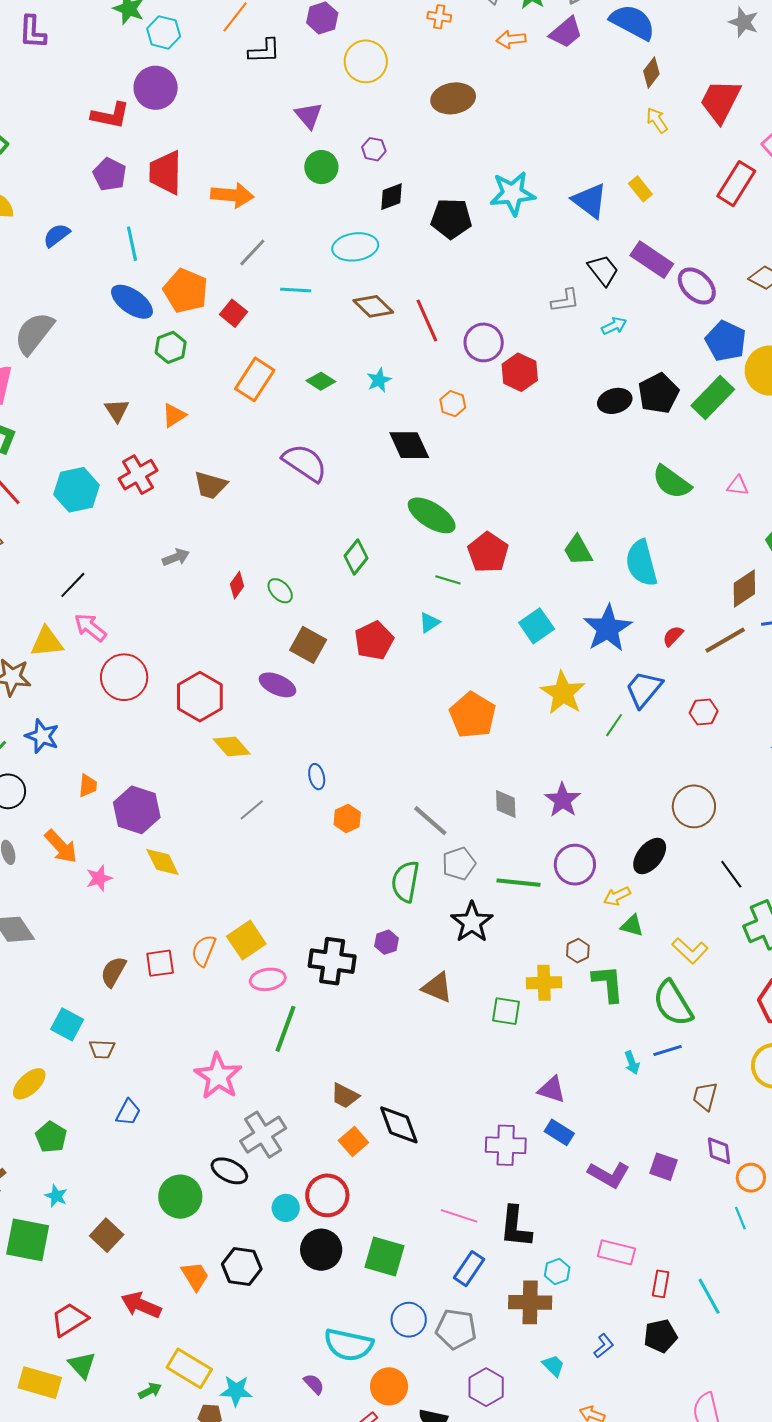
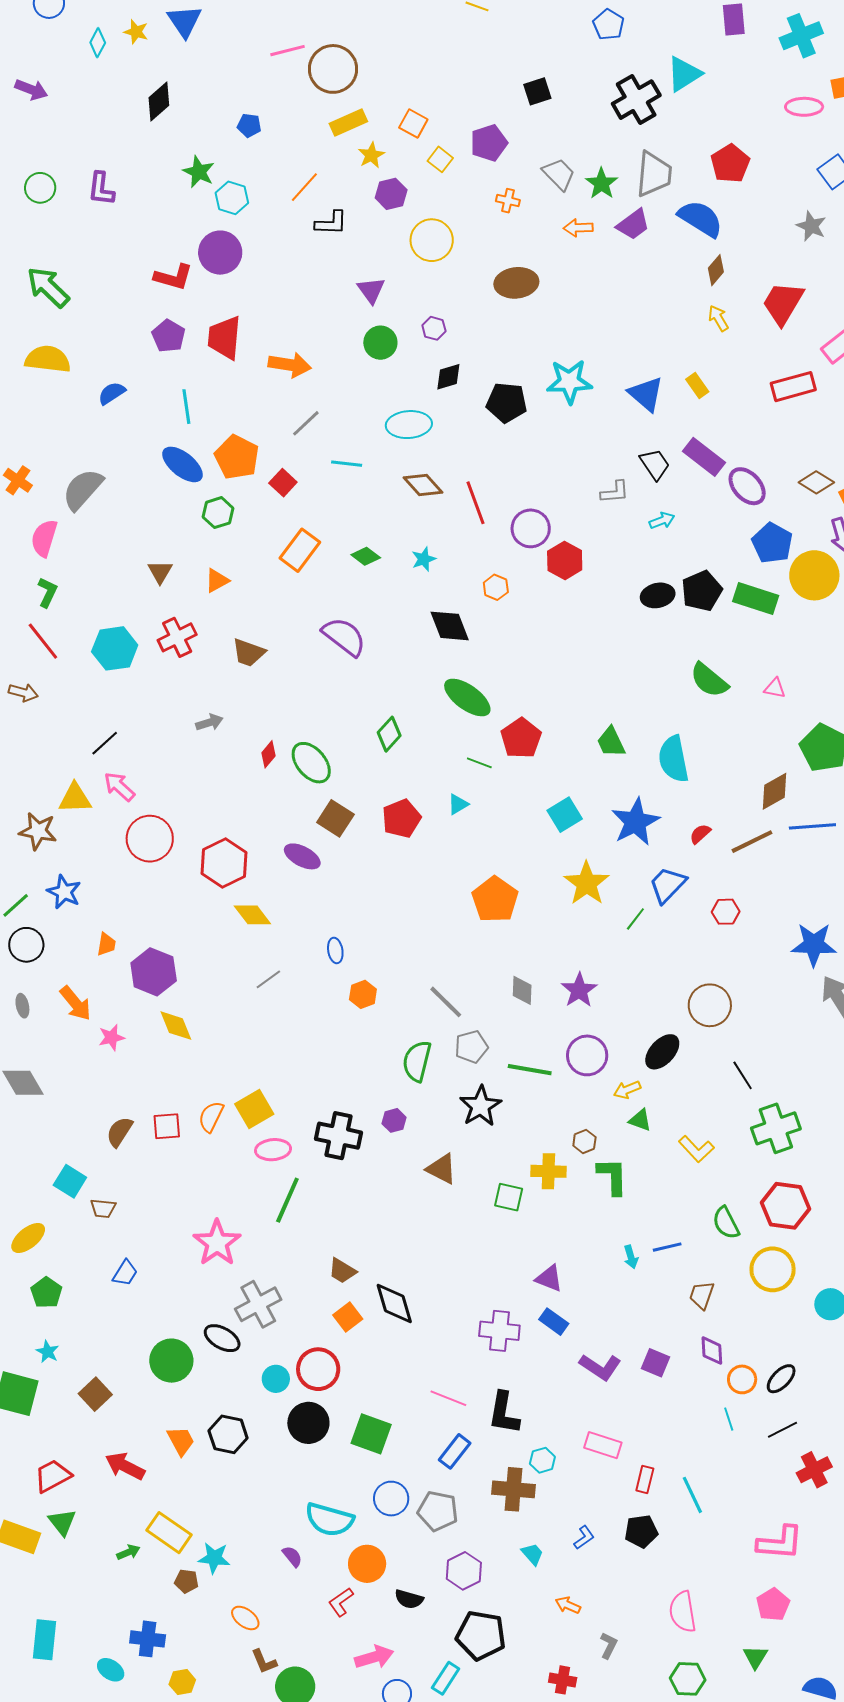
red rectangle: (736, 184) -> (793, 387), turned 39
green rectangle: (713, 398) -> (756, 599), turned 60
green ellipse: (280, 591) -> (311, 763), size x1.6
green semicircle: (673, 1003) -> (726, 1223), moved, size x0.7

